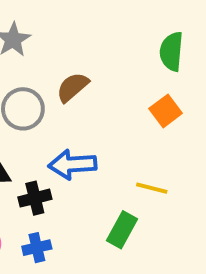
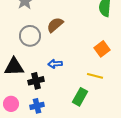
orange square: (166, 111) -> (102, 49), moved
blue arrow: (72, 164) -> (55, 64), size x0.6

